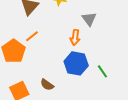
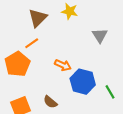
orange line: (32, 36) -> (32, 43), moved
orange arrow: (75, 37) -> (63, 65), moved, turned -77

